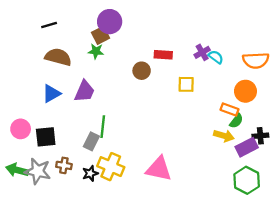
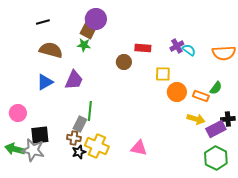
brown square: (100, 35) -> (88, 31), turned -35
orange circle: (245, 91) -> (177, 92), moved
green semicircle: (236, 121) -> (216, 88), moved
black square: (46, 137) -> (40, 135), moved
brown cross: (64, 165) -> (74, 138), moved
pink triangle: (159, 169) -> (139, 148), size x0.7

